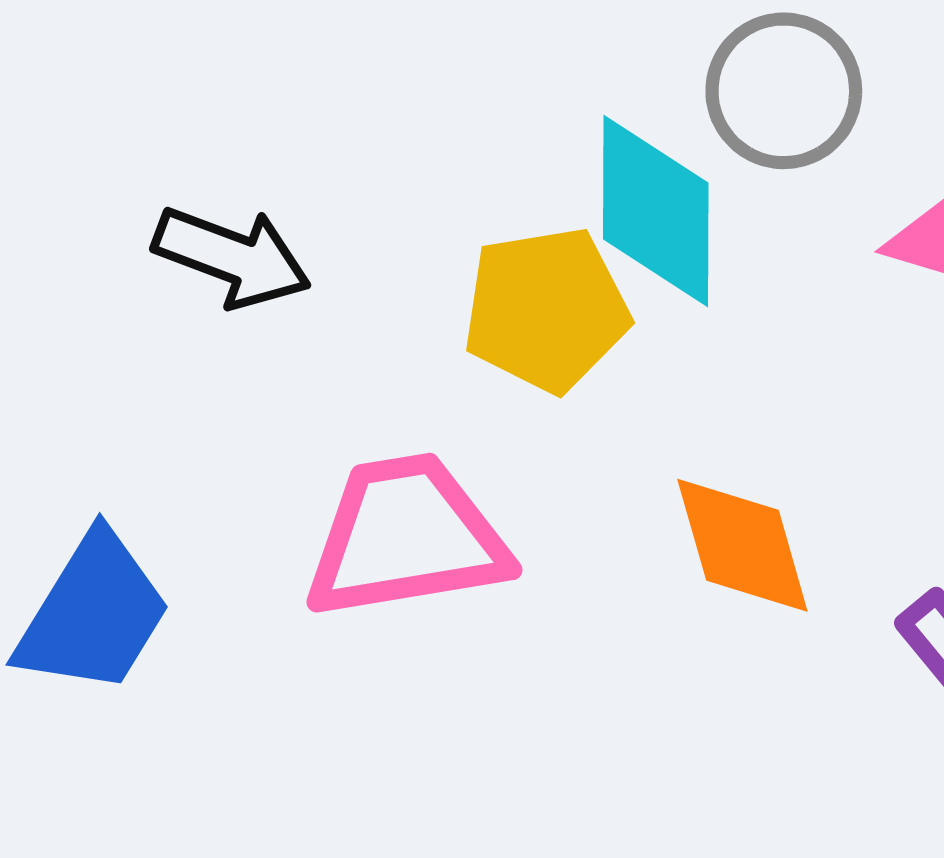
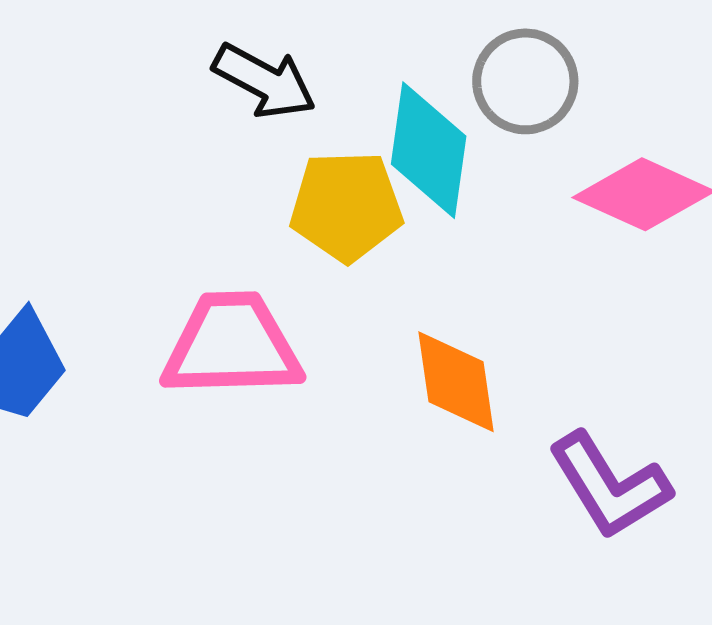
black arrow: (232, 257) -> (264, 81), moved

